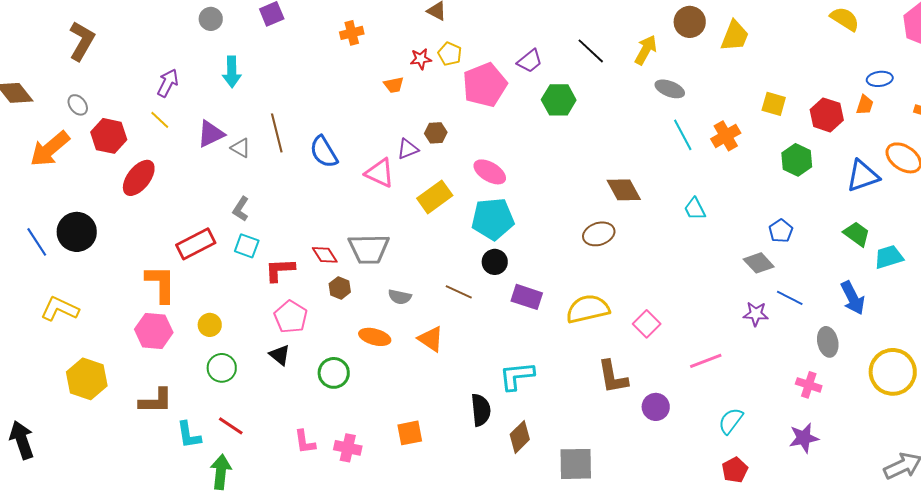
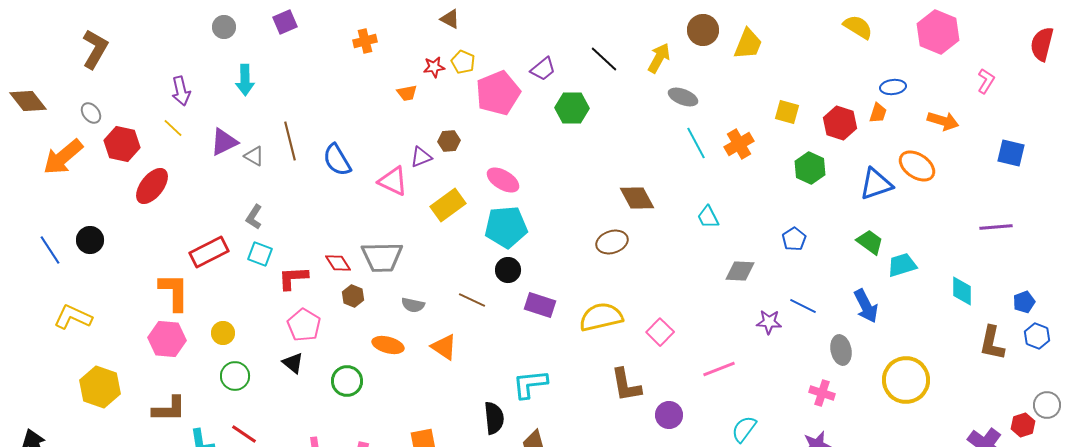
purple arrow: (168, 83) -> (181, 91), turned 140
black circle: (77, 232) -> (90, 240), size x0.7
gray diamond: (759, 263) -> (740, 271), moved, turned -44

